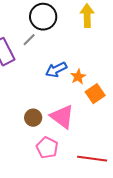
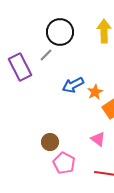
pink triangle: (62, 117) -> (98, 139), moved, size x0.6
brown circle: (33, 118) -> (50, 142), moved

